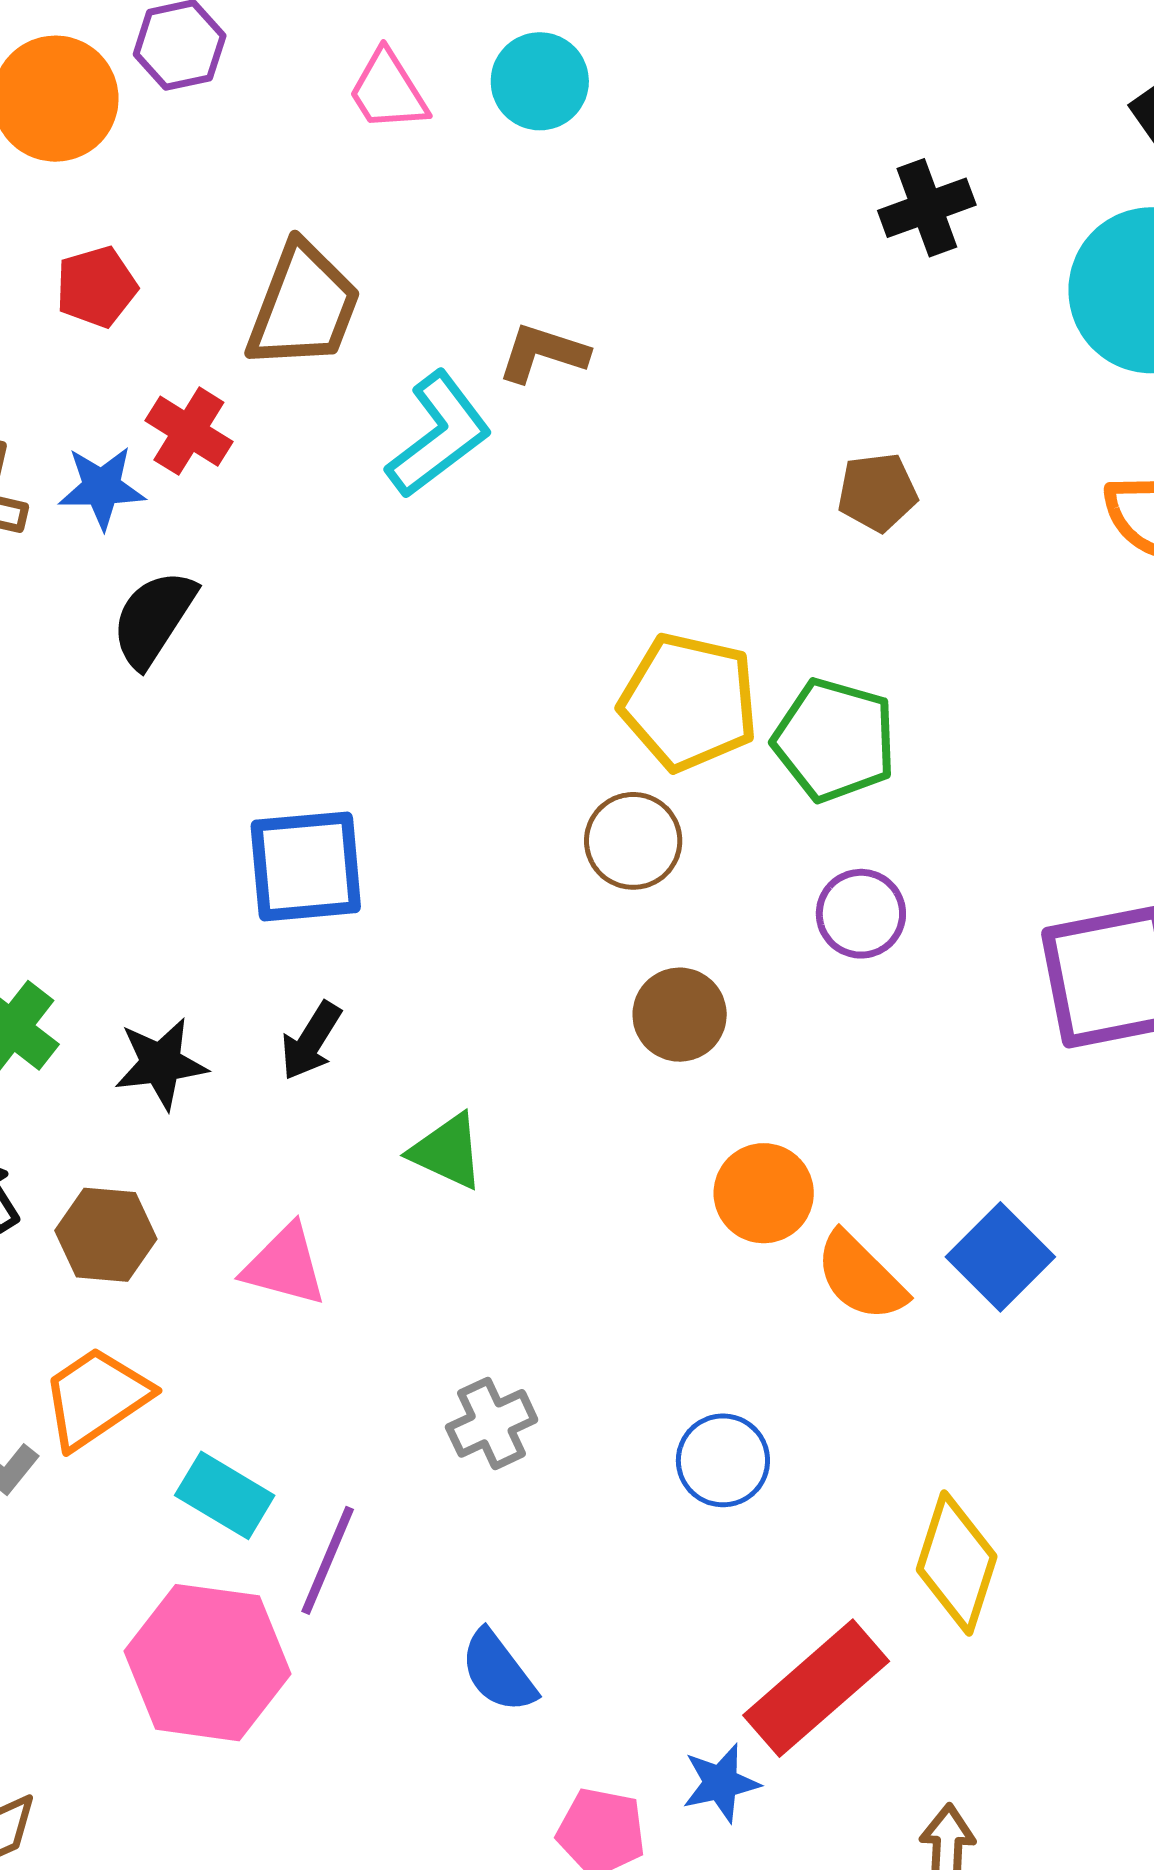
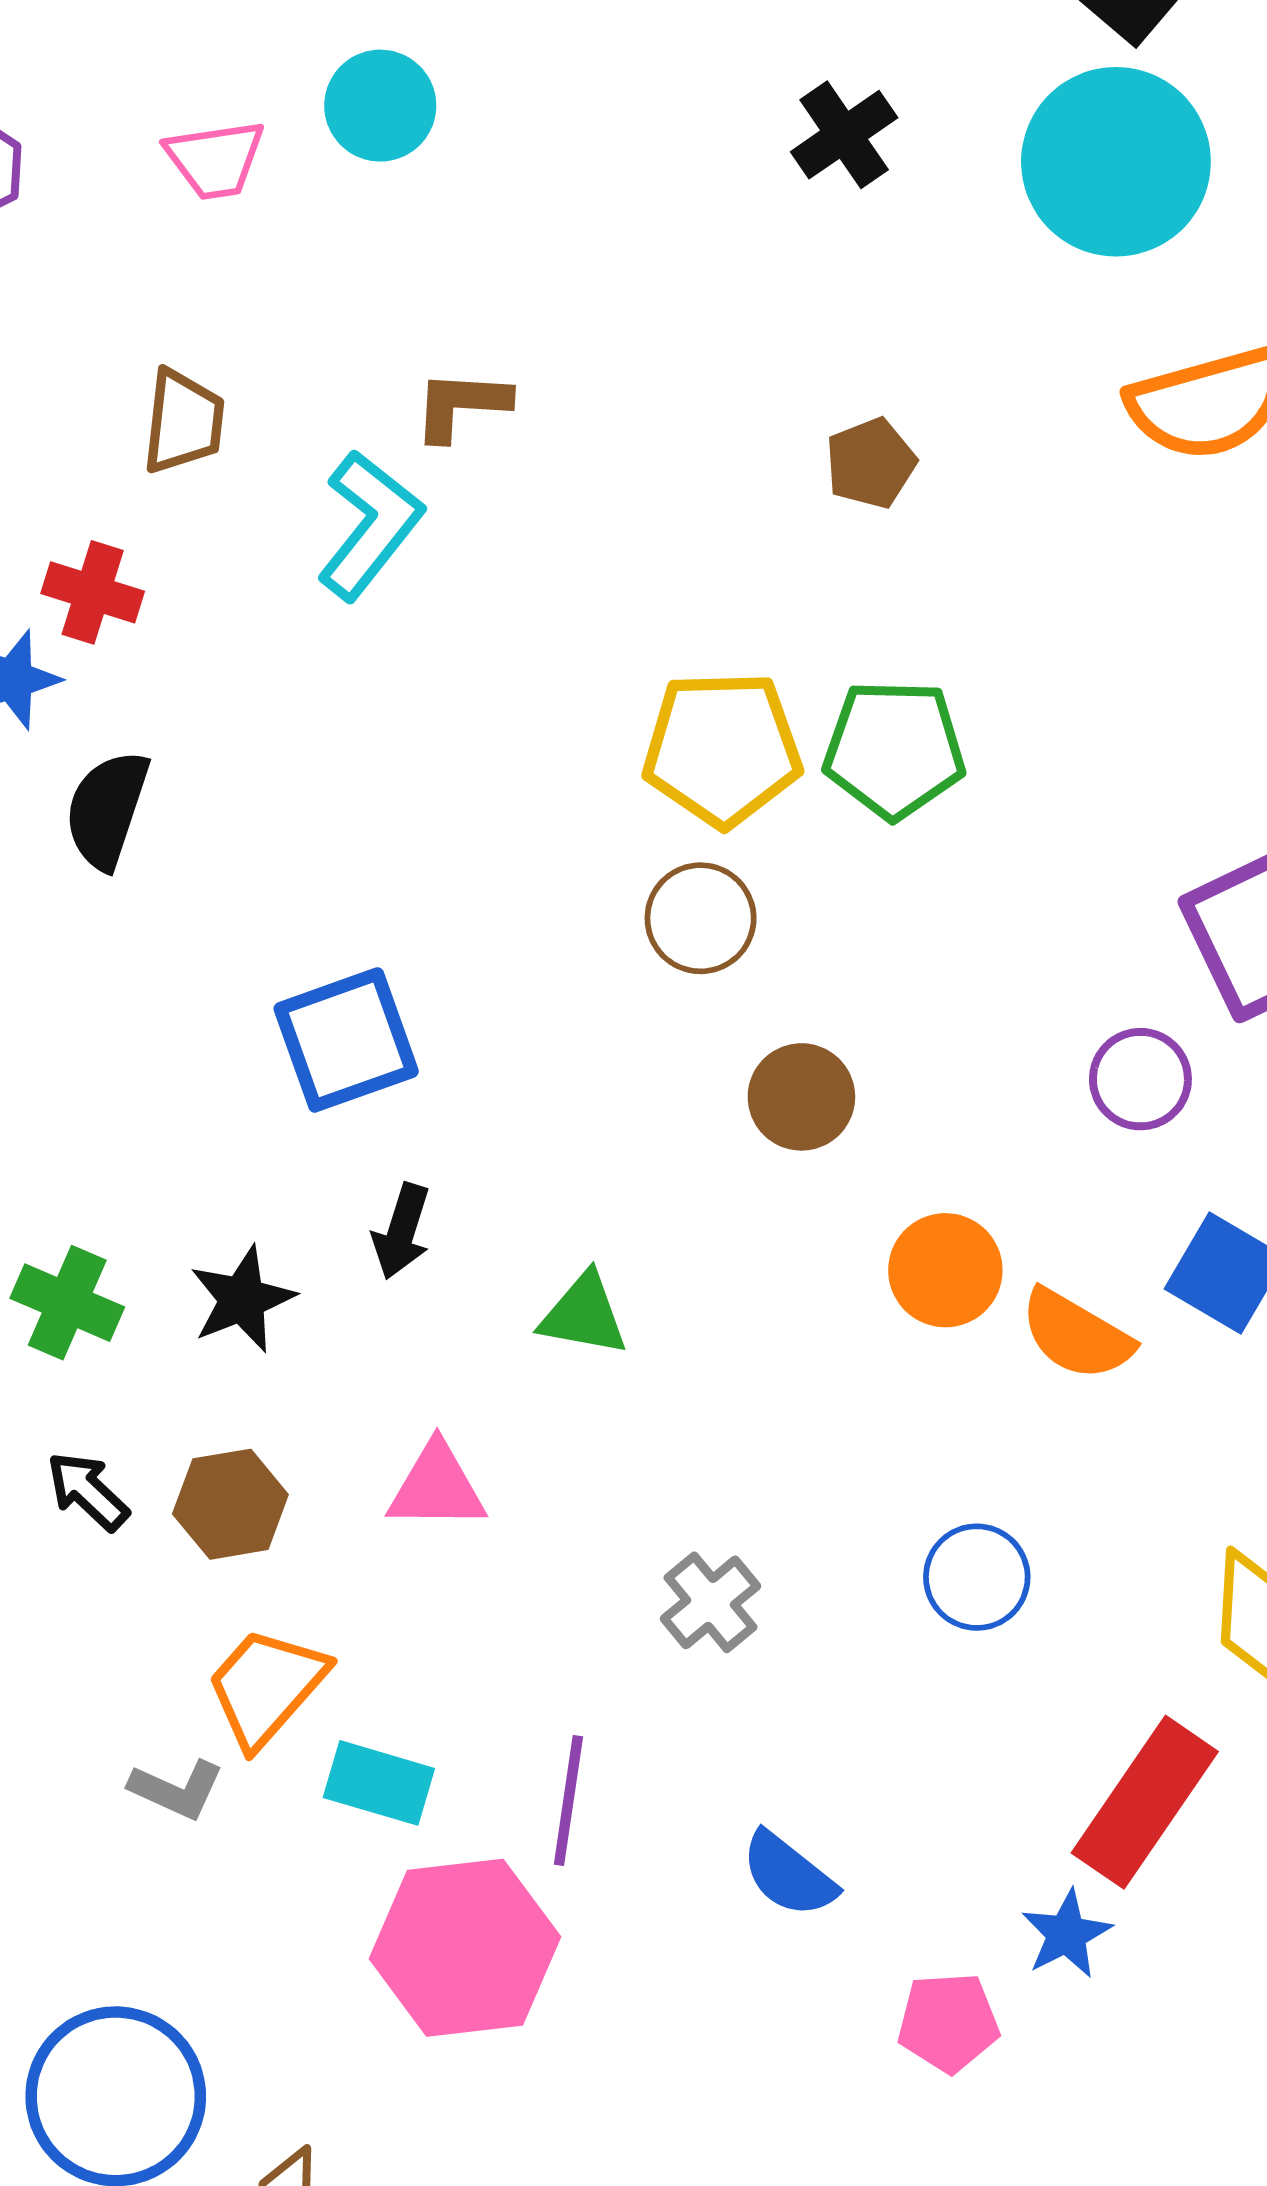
pink trapezoid: (388, 91) -> (215, 159), turned -52
brown trapezoid: (303, 306) -> (183, 422), size x0.7
purple circle: (861, 914) -> (1140, 1079), moved
cyan rectangle: (225, 1495) -> (379, 1783), moved

